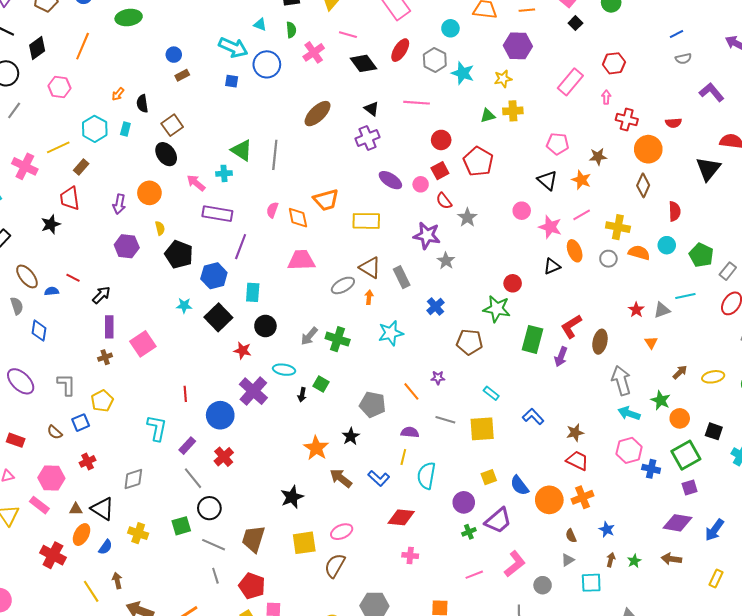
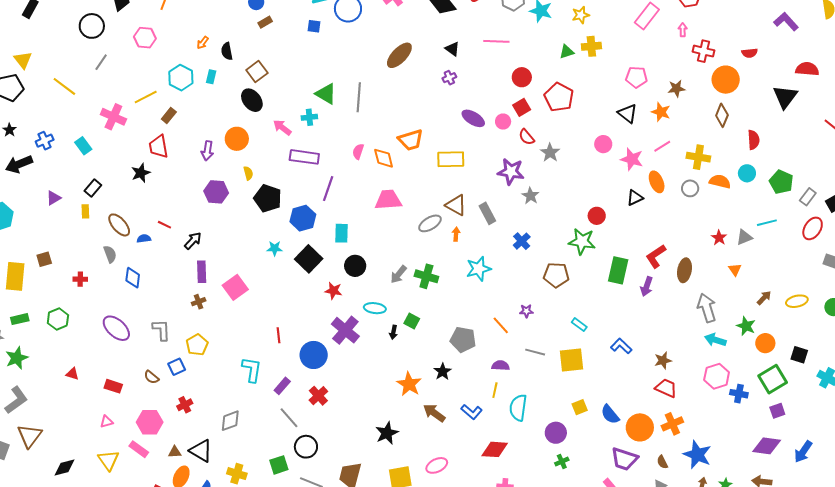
purple cross: (368, 138) -> (449, 78), size x0.6
purple trapezoid: (498, 520) -> (624, 459), moved, turned 60
blue star: (607, 529) -> (697, 455), size x1.8

